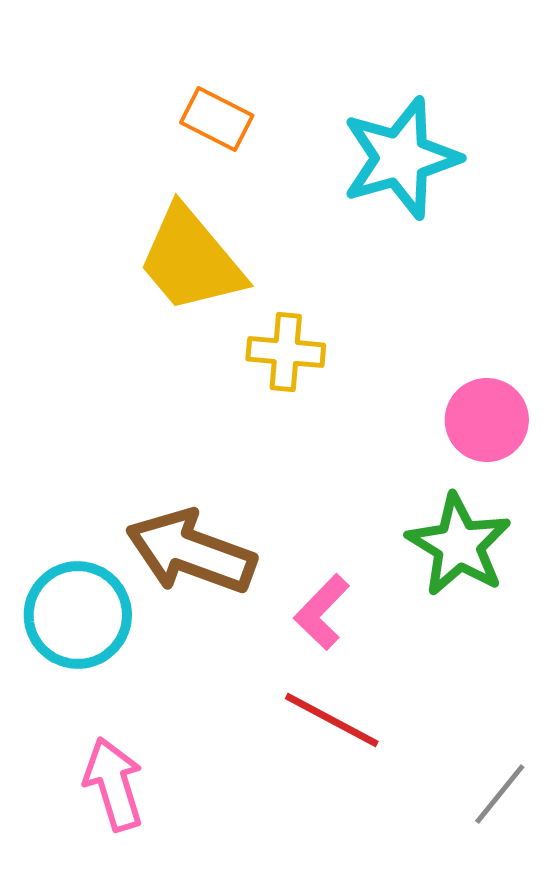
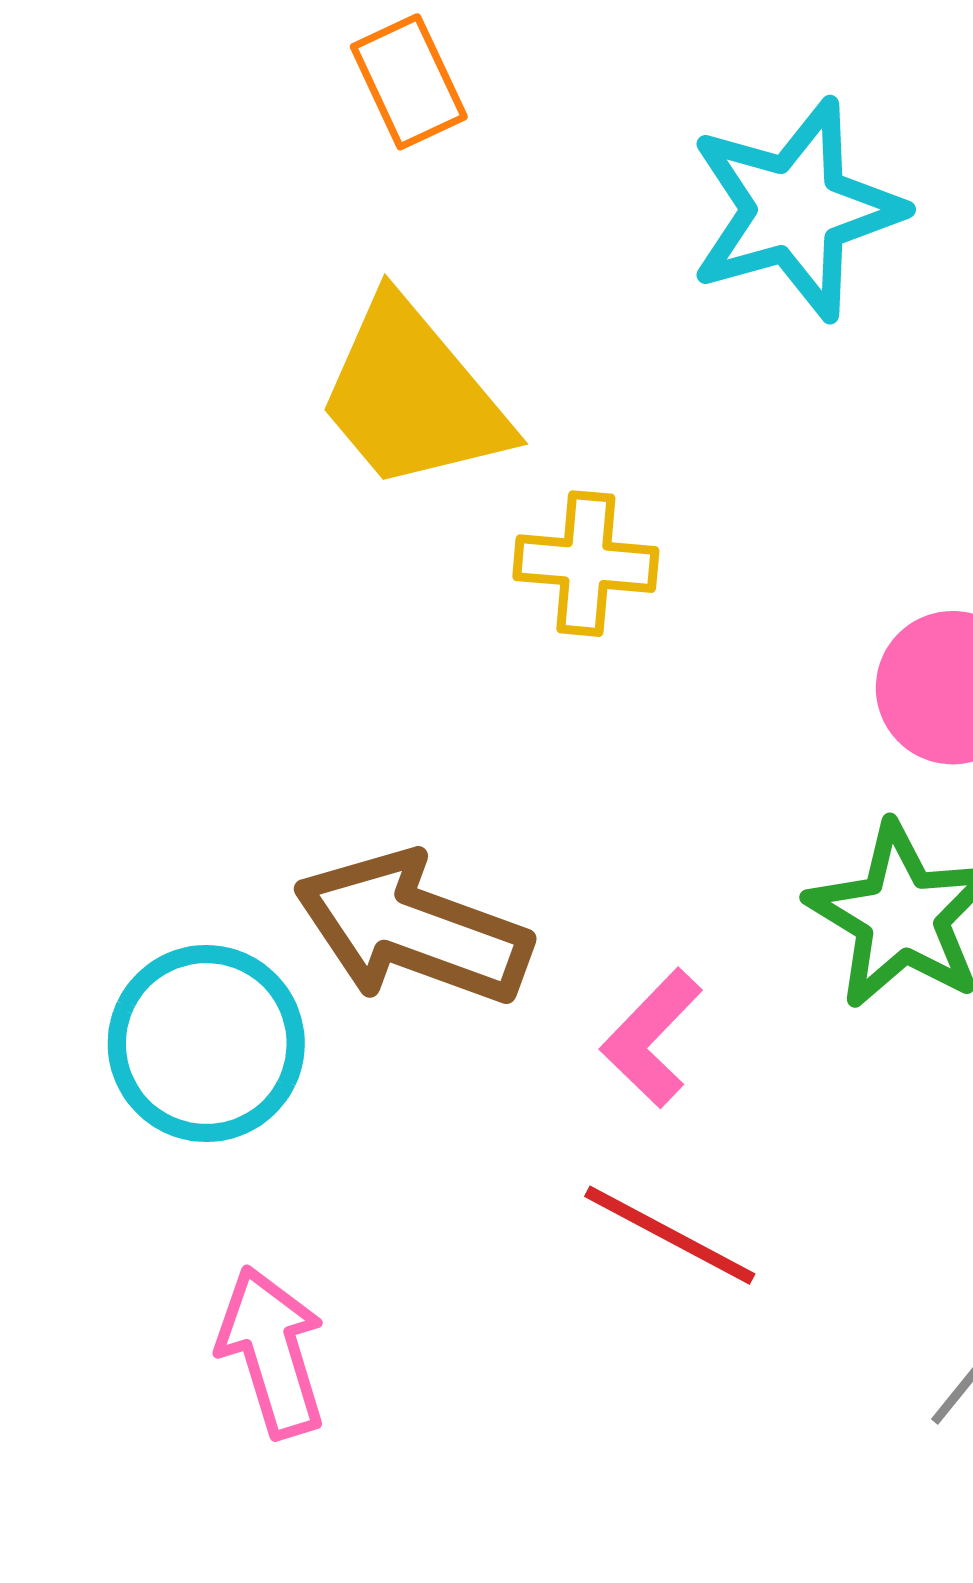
orange rectangle: (217, 119) -> (409, 82), moved, turned 38

